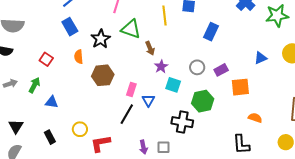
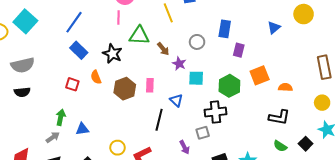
blue rectangle: (211, 32) -> (225, 29), moved
red square: (46, 59) -> (72, 84), moved
gray circle: (197, 67) -> (197, 42), moved
purple rectangle: (221, 70) -> (239, 50), turned -32
gray arrow: (10, 84) -> (53, 137), moved
orange square: (240, 87) -> (260, 75), moved
pink rectangle: (131, 89) -> (150, 85), moved
black L-shape: (241, 144) -> (279, 117), turned -60
gray square: (163, 147) -> (203, 133), moved

